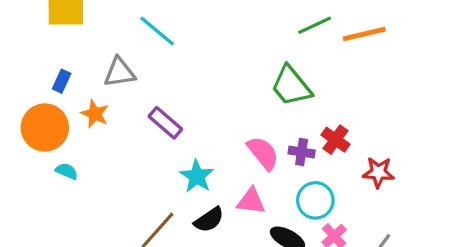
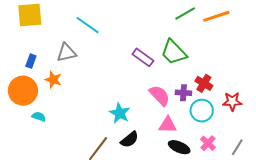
purple rectangle: (165, 123) -> (143, 57), moved
cyan circle: (315, 200) -> (202, 111), moved
pink triangle: (251, 201) -> (168, 125), moved

